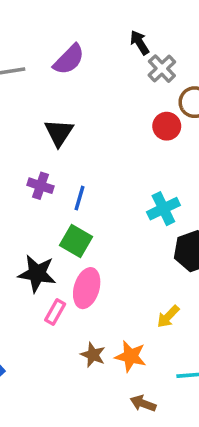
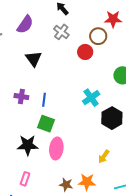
gray cross: (162, 69) -> (61, 32), moved
black triangle: (59, 133) -> (34, 59), moved
pink rectangle: (55, 312) -> (25, 179), moved

